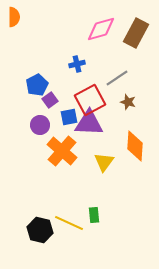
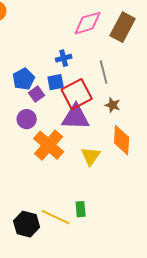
gray line: (117, 78) -> (104, 72), turned -70
brown star: (128, 102) -> (113, 105), moved
blue square: (69, 117) -> (56, 82), moved

